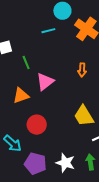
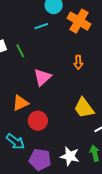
green line: (26, 62) -> (20, 51), moved
orange triangle: (21, 95) -> (20, 103), moved

